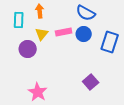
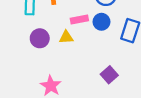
yellow triangle: (42, 34) -> (66, 37), moved, turned 48

